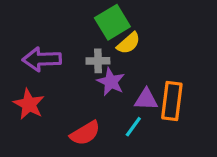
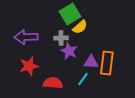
red star: (29, 104) -> (29, 66), moved, turned 30
red semicircle: (85, 133) -> (53, 83), turned -144

